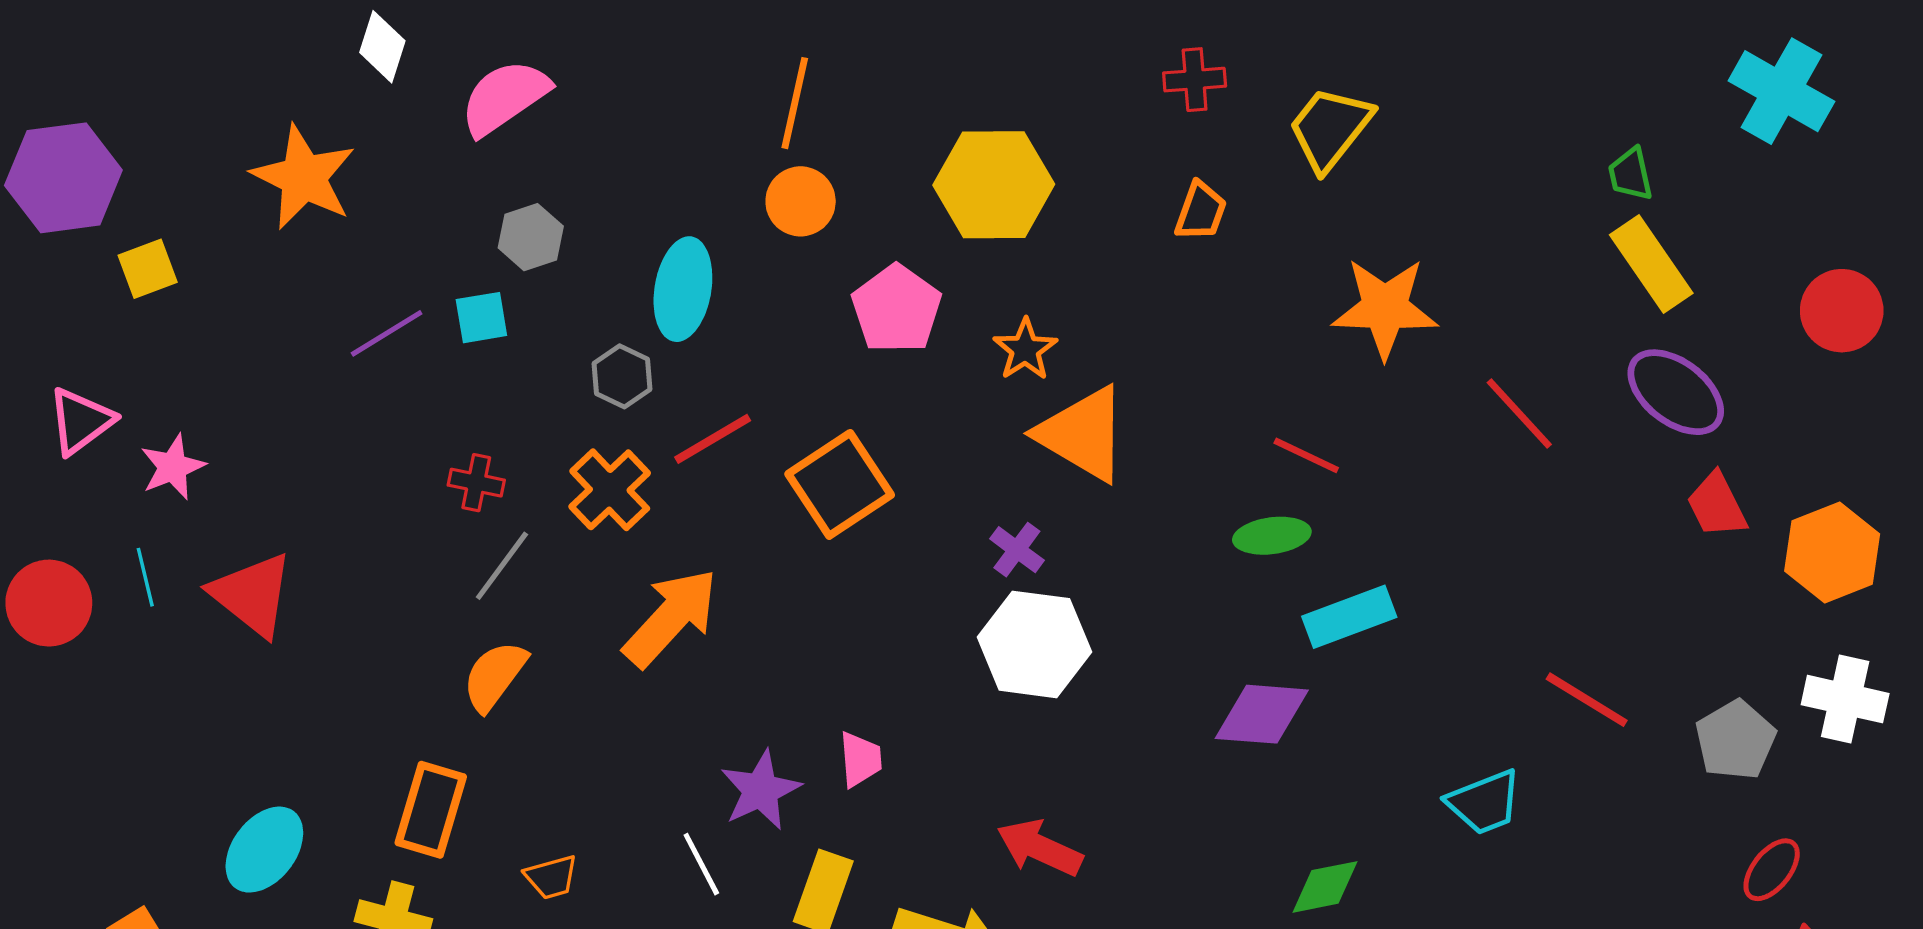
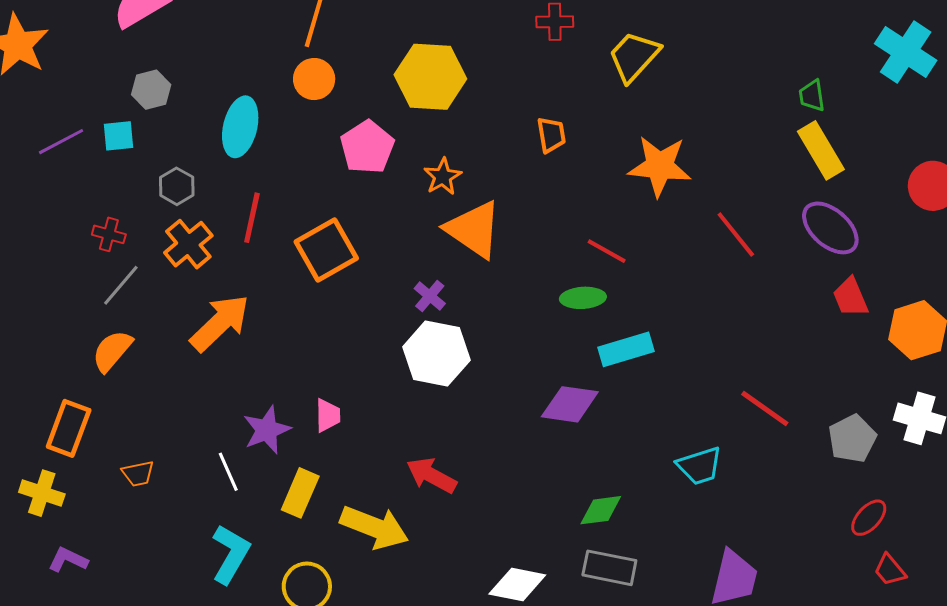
orange trapezoid: (1201, 211) -> (551, 135), moved, turned -33
gray hexagon: (622, 376) -> (177, 186), moved
red line: (713, 439) -> (252, 218), turned -51

